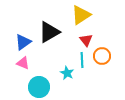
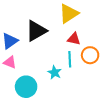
red triangle: (86, 40) -> (74, 39), turned -40

